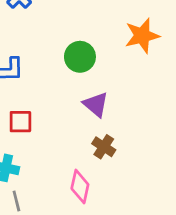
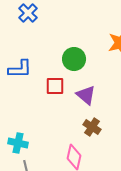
red square: (20, 122) -> (55, 86), moved

